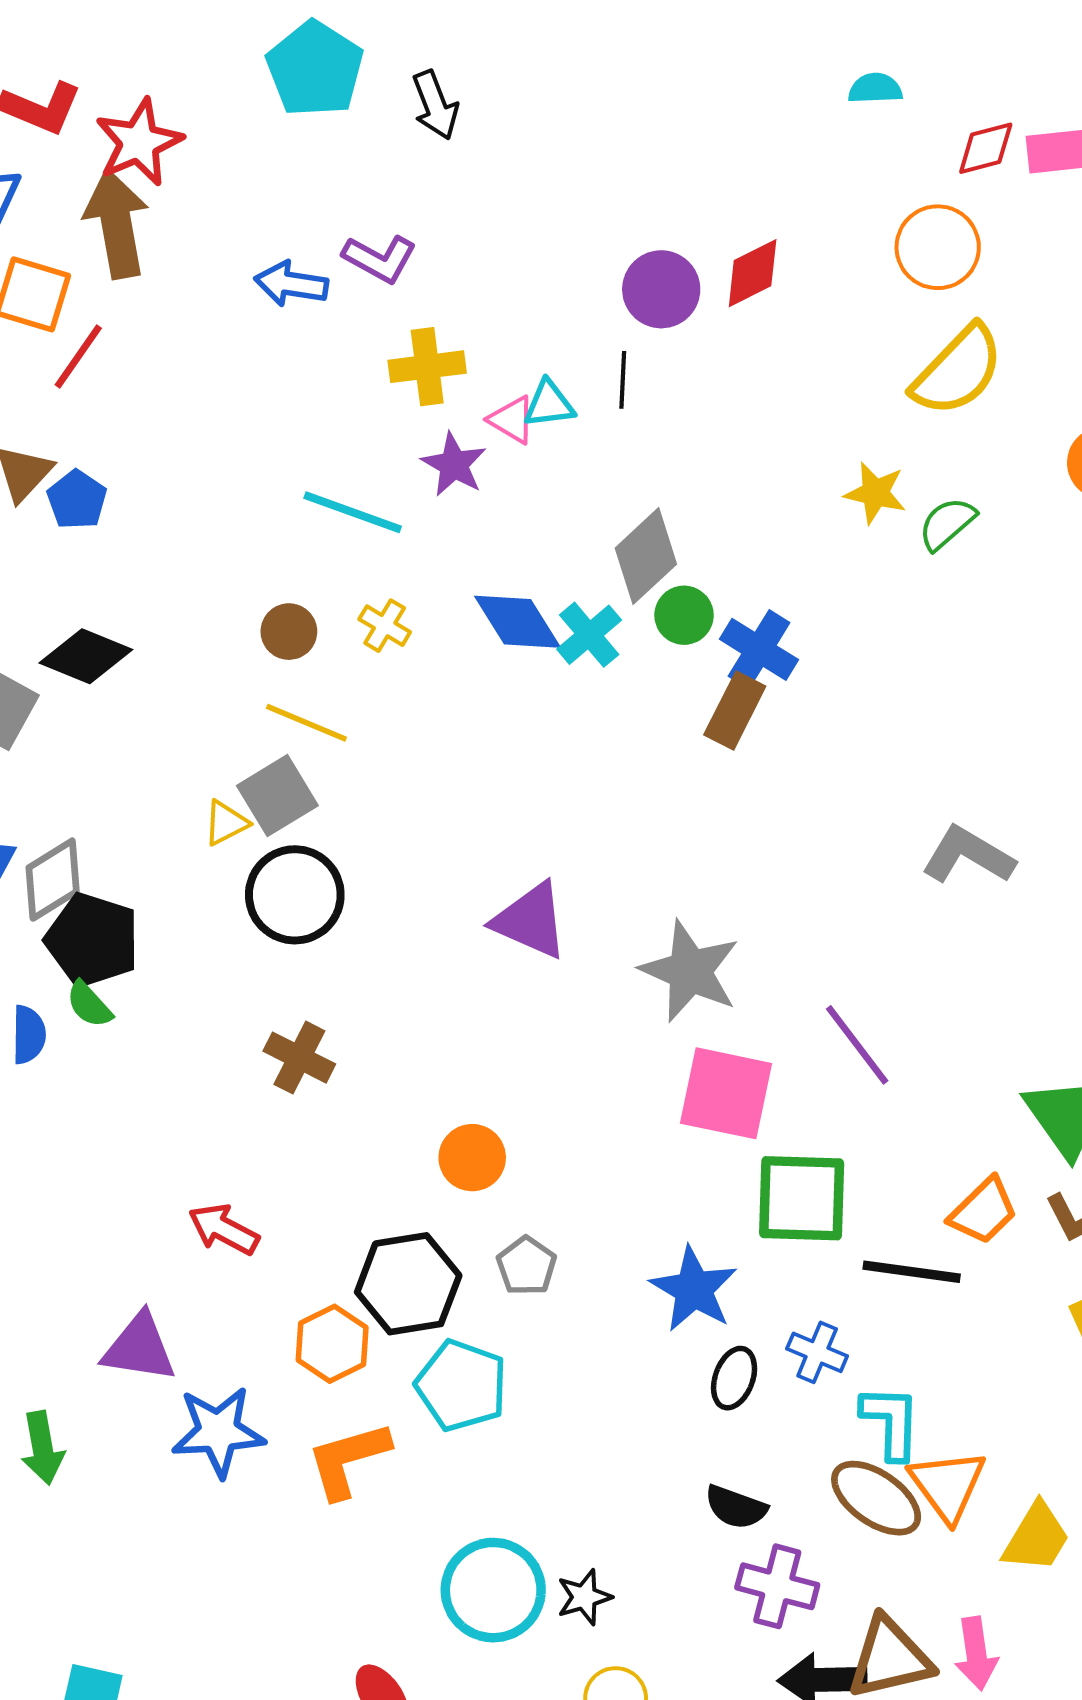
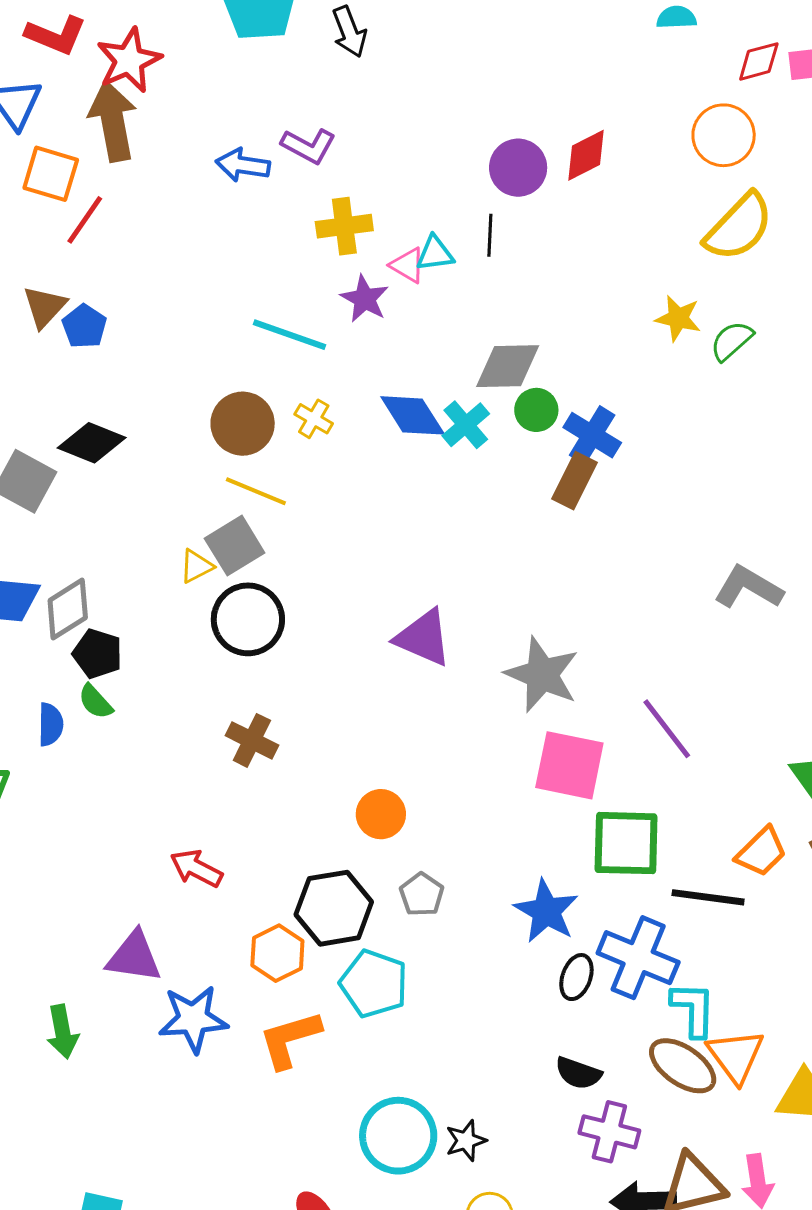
gray diamond: (646, 556) -> (508, 366), turned 42
brown circle: (289, 632) -> (243, 424), size x1.5
black pentagon: (92, 940) -> (98, 654), size x0.7
blue cross: (817, 1352) -> (638, 958), size x1.8

